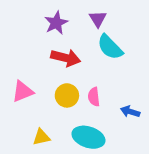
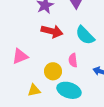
cyan semicircle: (110, 47) -> (85, 35), moved
yellow circle: (67, 95) -> (53, 71), moved

